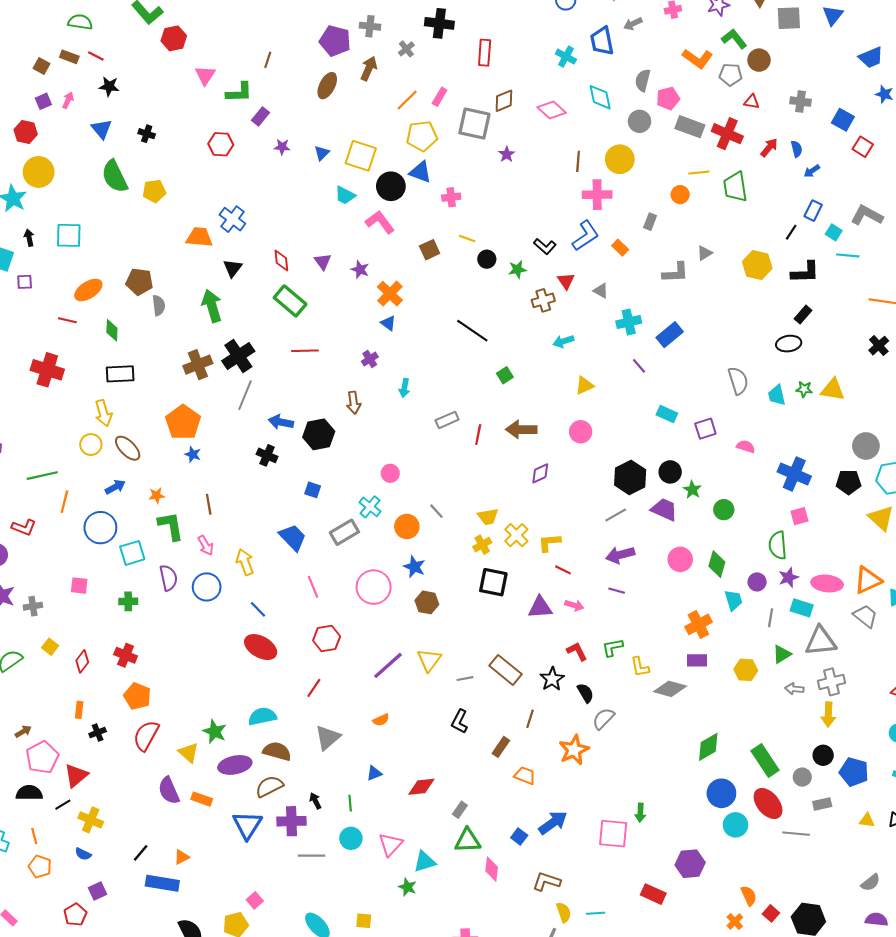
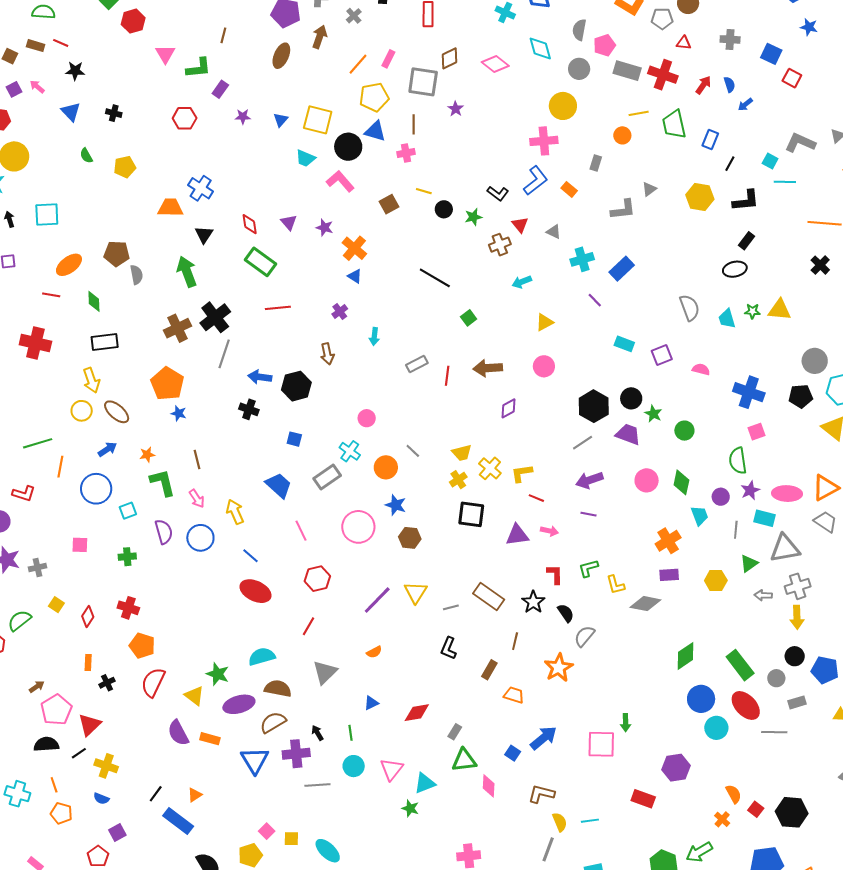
pink arrow: (68, 100) -> (37, 87), turned -70
brown line: (578, 161) -> (414, 124), moved
green semicircle: (115, 176) -> (86, 156), size x0.5
blue rectangle: (813, 211) -> (710, 140), moved
cyan square: (132, 553) -> (128, 511), size x0.7
red L-shape: (577, 651) -> (555, 574), turned 30
blue rectangle: (162, 883) -> (178, 821), turned 32
yellow square: (364, 921) -> (291, 839), moved

